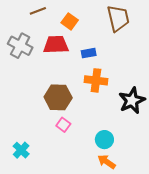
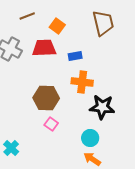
black star: (132, 101) -> (102, 107), moved, turned 30

